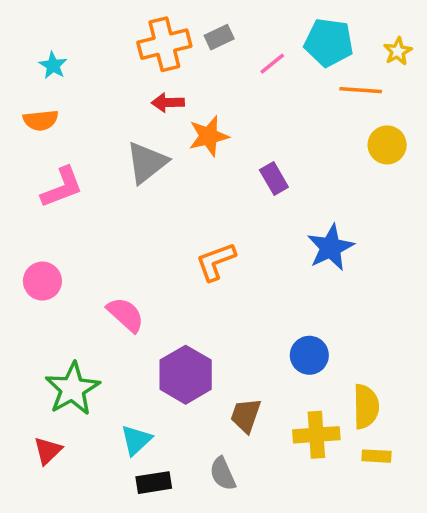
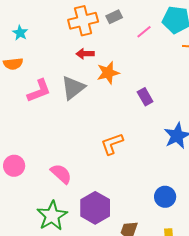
pink L-shape: (62, 187) -> (39, 91), moved
pink circle: (42, 281) -> (14, 166), moved
green star: (72, 389) -> (52, 216), moved

